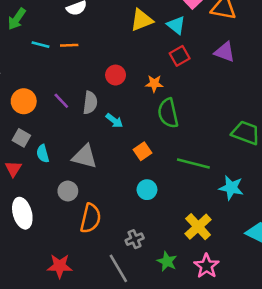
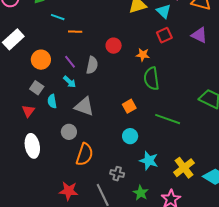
orange line: (69, 45) -> (75, 32), moved
cyan arrow: (114, 121) -> (70, 82), moved
cyan star: (231, 188) -> (149, 161), moved
yellow cross: (198, 227) -> (184, 168), moved
gray cross: (135, 239) -> (117, 174), turned 32
red star: (60, 266) -> (69, 191), moved

